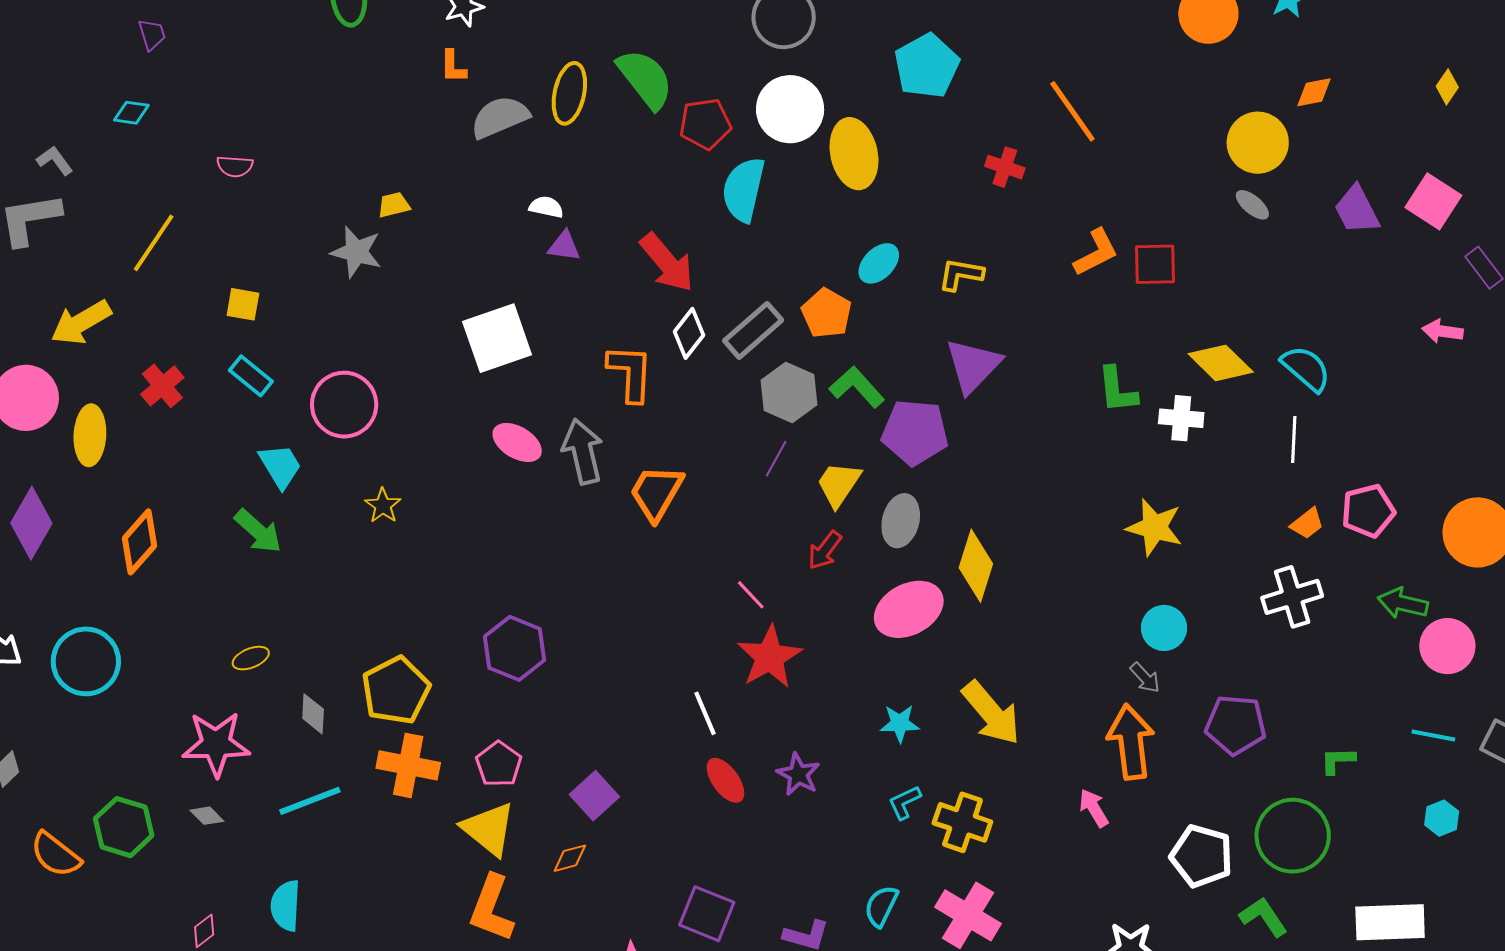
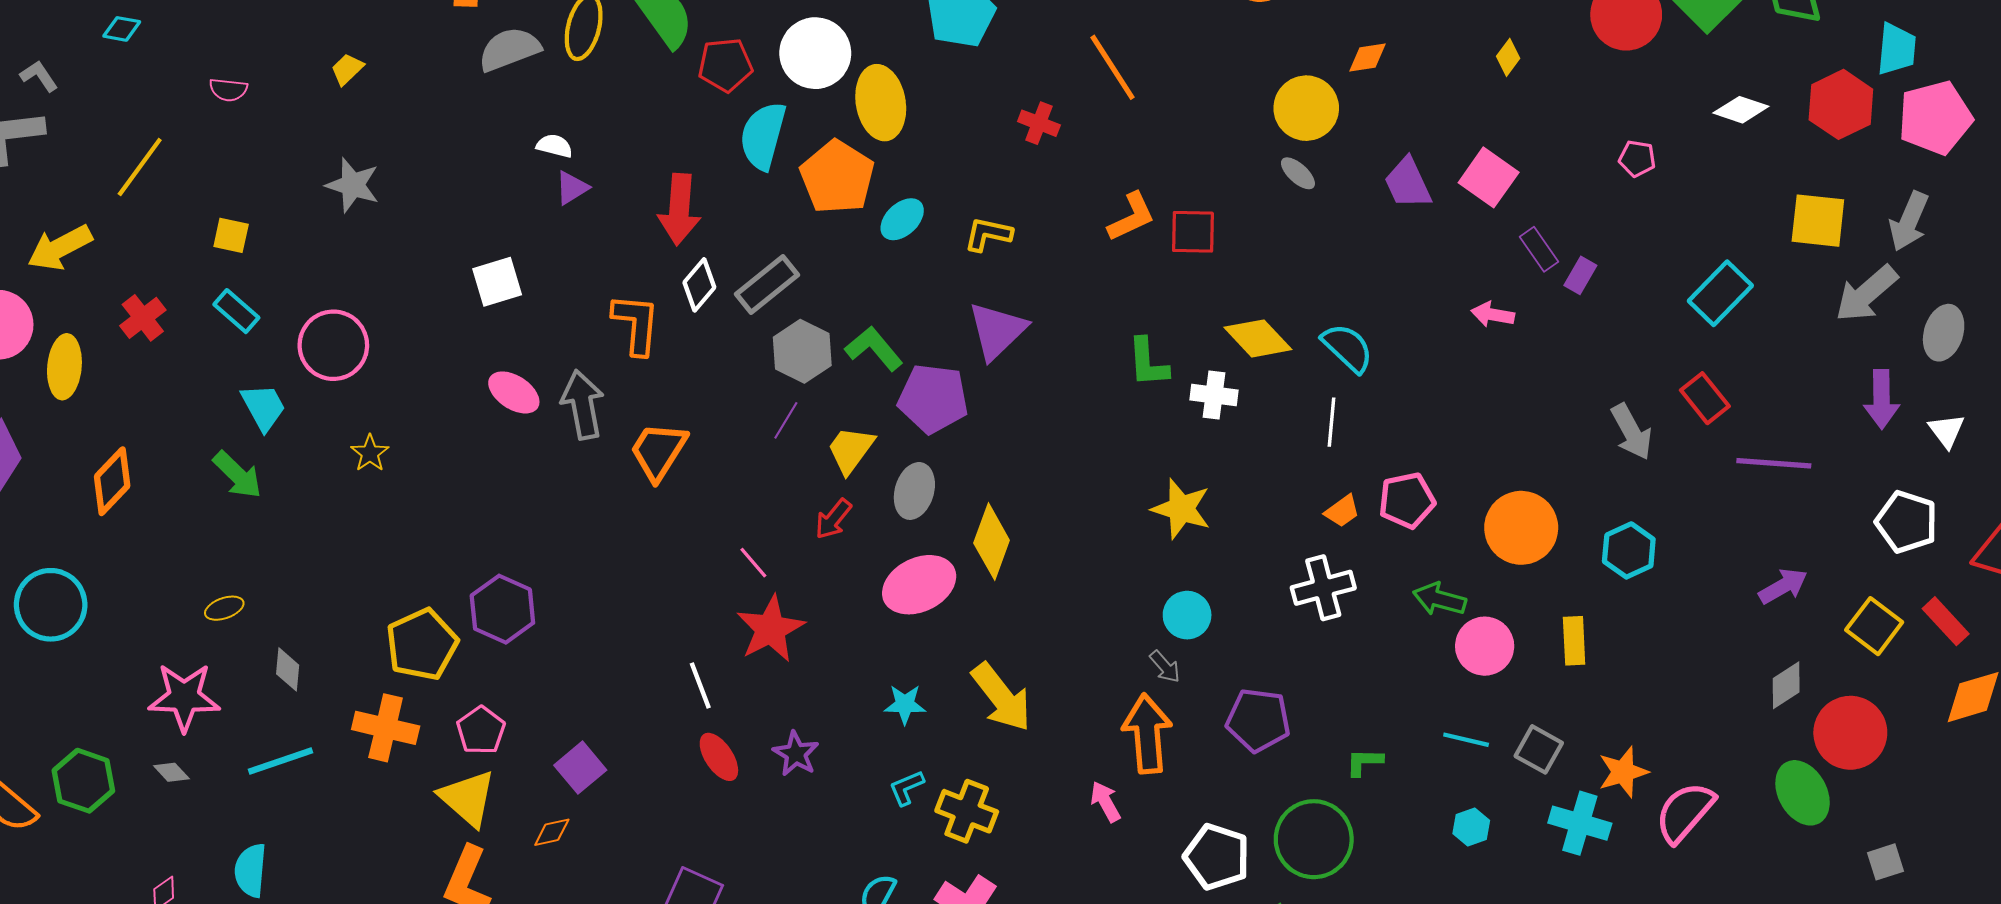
yellow trapezoid: (394, 205) -> (347, 69), moved, turned -32
purple triangle: (564, 246) -> (572, 188), turned -42
red arrow: (667, 263) -> (679, 209), turned 42
orange pentagon: (827, 313) -> (837, 177), moved, size x1.4
white square: (497, 338) -> (497, 282), size x0.7
yellow pentagon: (396, 690) -> (422, 644), moved

